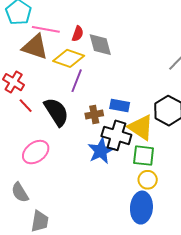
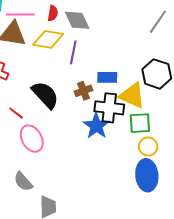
purple line: (77, 81) -> (73, 52), moved
red line: (26, 106) -> (16, 113), moved
pink ellipse: (36, 152) -> (32, 139), turned -72

